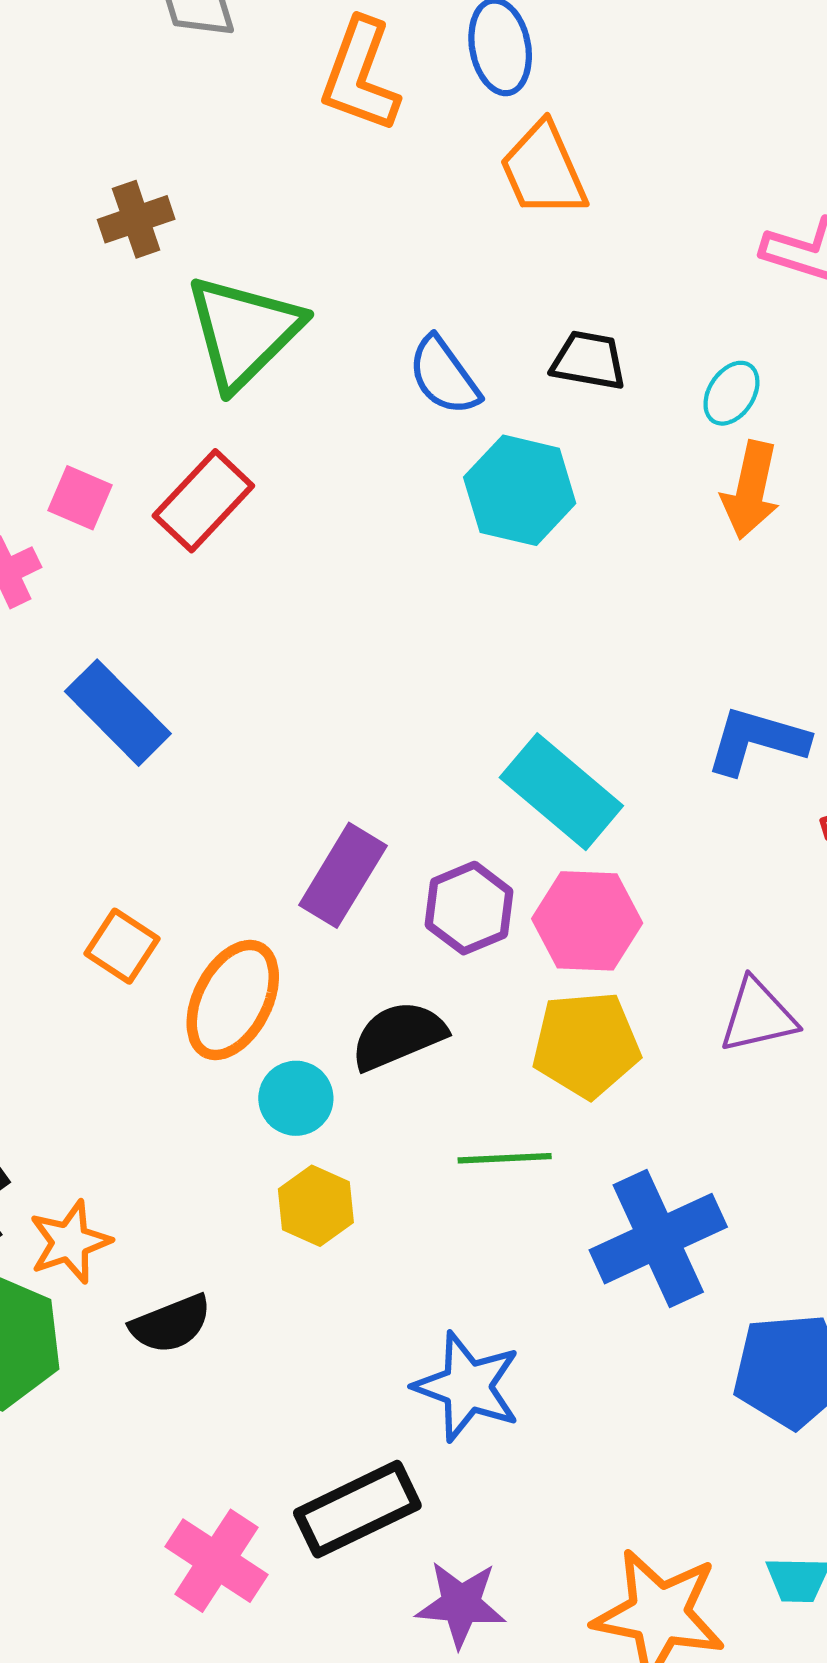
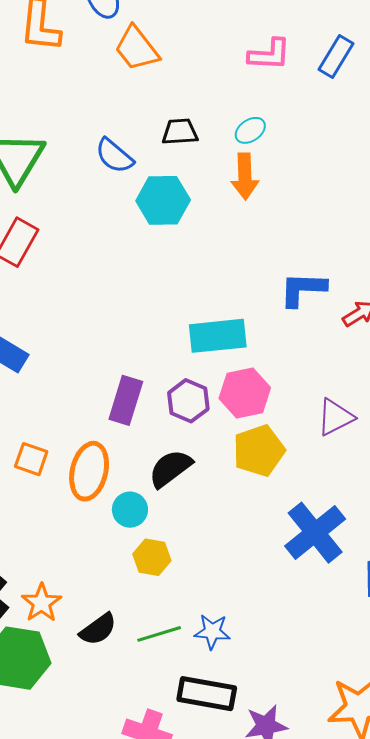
cyan ellipse: (731, 393) -> (250, 130), turned 36
orange arrow: (751, 490) -> (245, 176), moved
cyan rectangle: (561, 792) -> (218, 336), turned -32
green line: (505, 1158) -> (159, 634), moved
blue star: (467, 1387) -> (212, 632), moved, size x0.7
black rectangle: (357, 1509) -> (207, 694), turned 50

